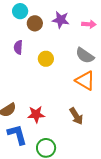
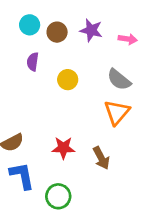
cyan circle: (20, 11) -> (30, 25), moved
orange triangle: (85, 81) -> (117, 112), turned 35
red star: (36, 114) -> (63, 148), moved

